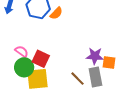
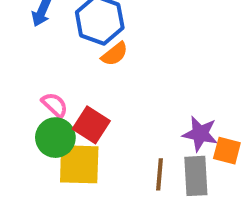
orange semicircle: (56, 13) -> (115, 54), moved
brown line: (77, 79) -> (159, 174), turned 42

